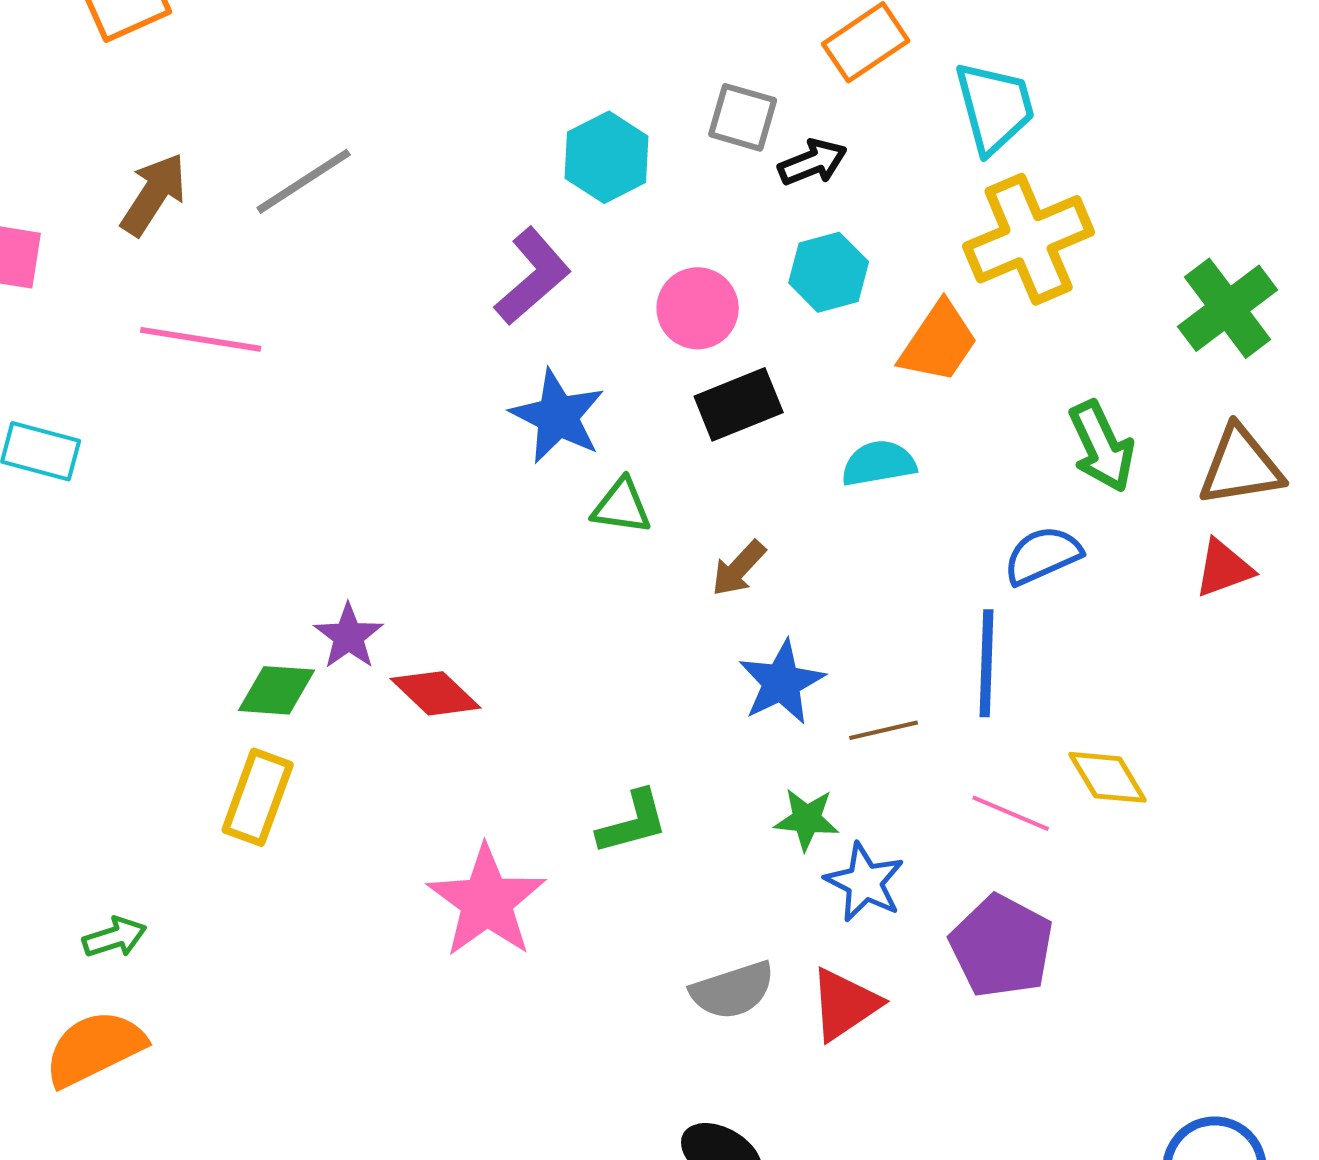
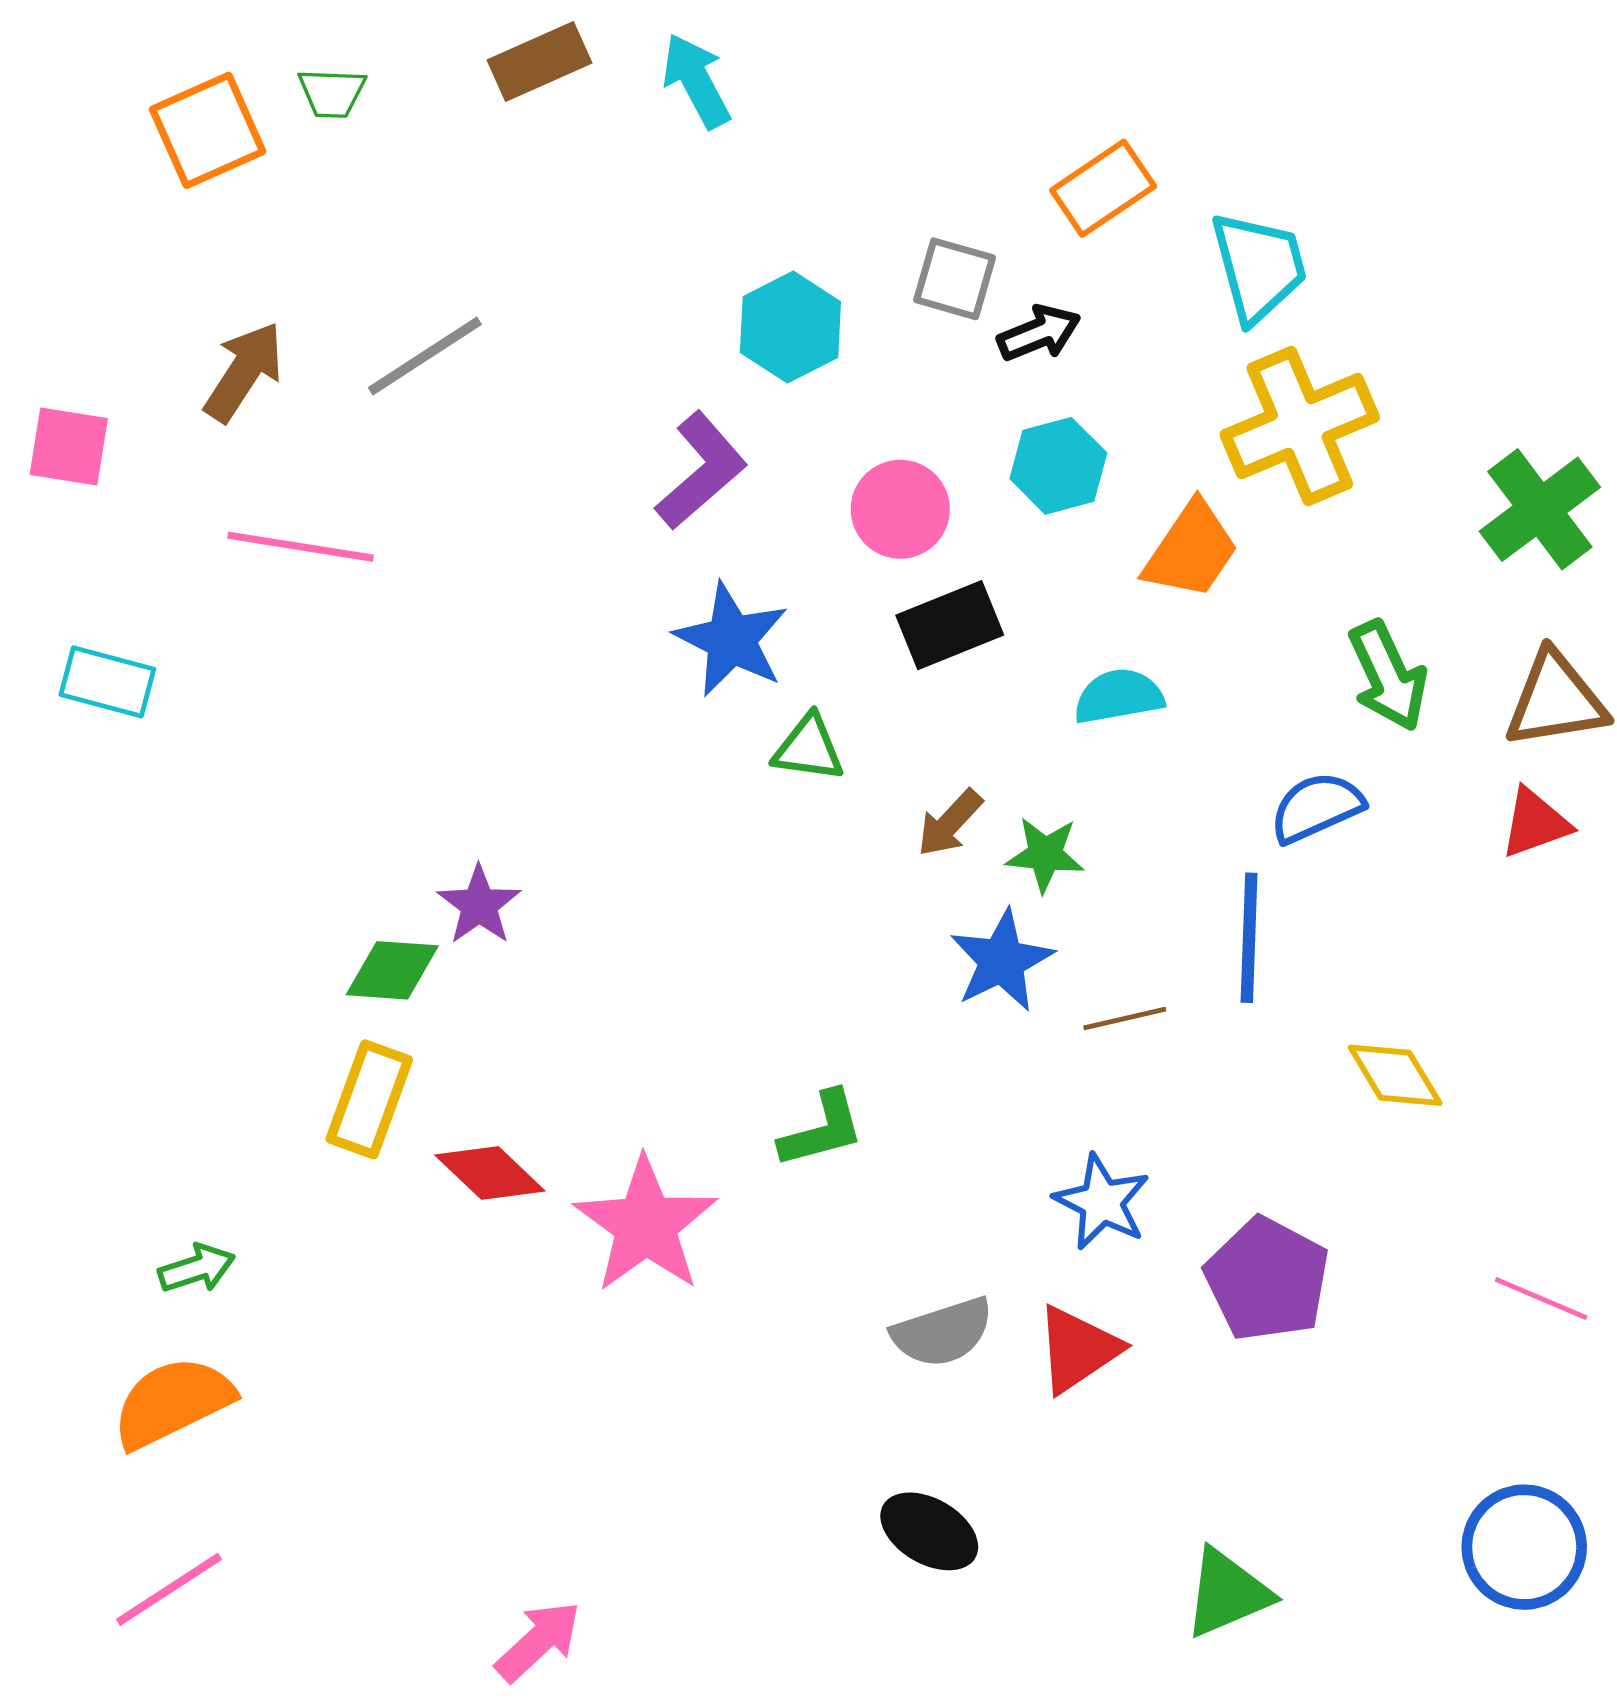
red diamond: (436, 693) -> (490, 1173), moved
pink line: (1011, 813) -> (1541, 1299), moved
green star: (807, 819) -> (1045, 854), moved

